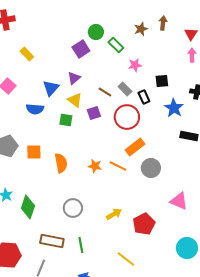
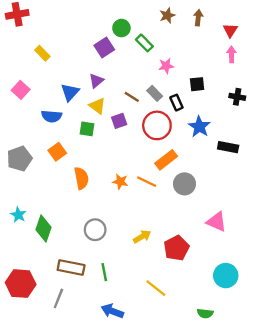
brown star: (141, 29) -> (167, 15), moved
blue star: (174, 108) -> (199, 127), moved
orange square: (34, 152) -> (57, 152), moved, turned -35

